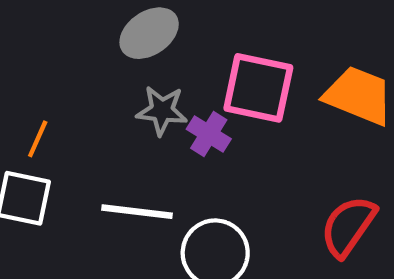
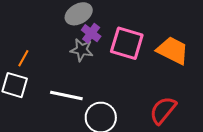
purple cross: (209, 134) -> (91, 33), moved

